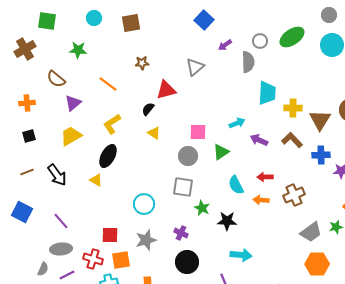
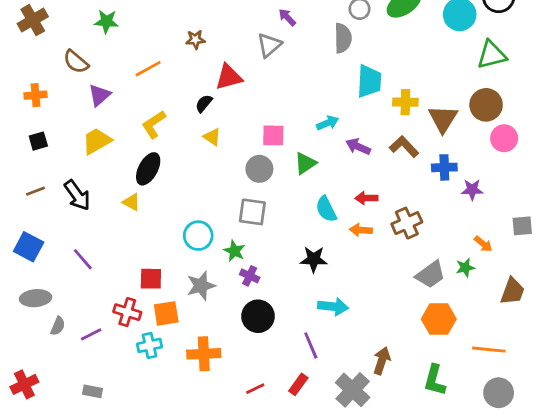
purple arrow: (225, 45) -> (287, 17), moved, turned 80
orange line: (108, 84) -> (148, 69), turned -66
green star: (202, 208) -> (234, 251), moved
gray ellipse: (61, 249) -> (36, 298), moved

